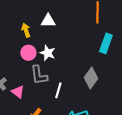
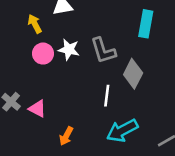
gray L-shape: (39, 75) -> (103, 51), moved
white line: (58, 90) -> (107, 96), moved

